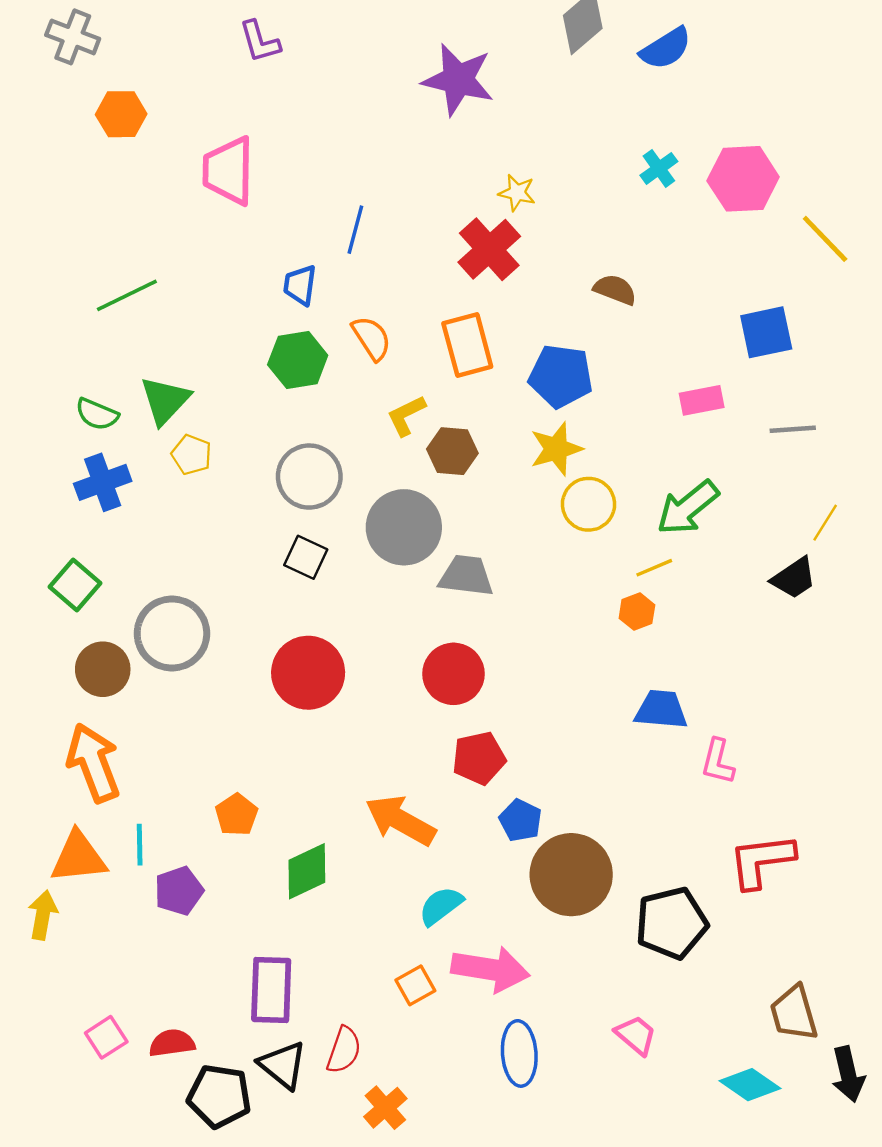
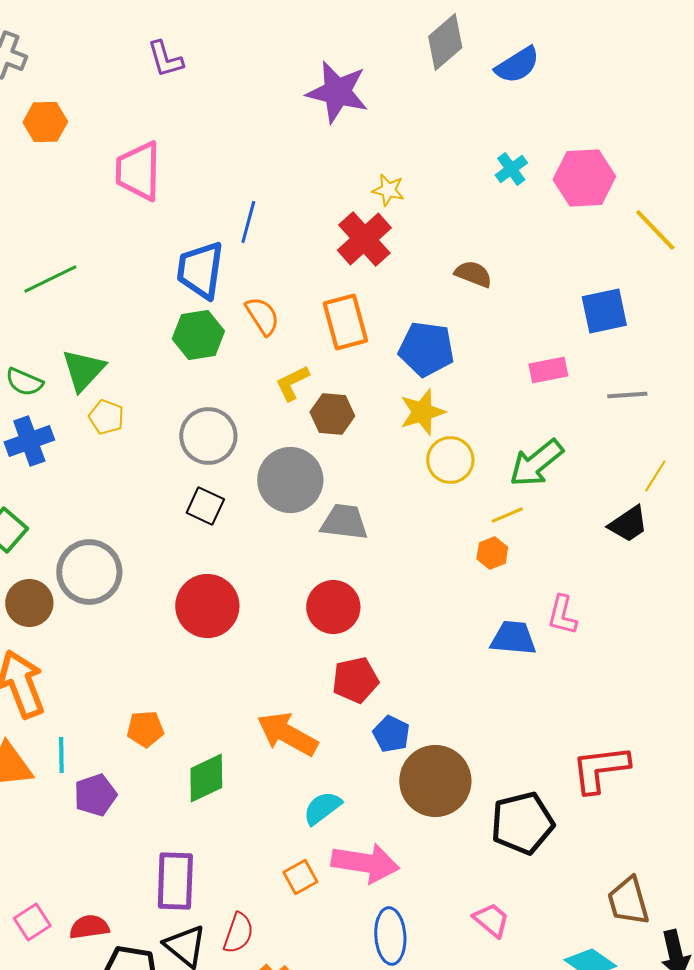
blue trapezoid: (300, 285) -> (200, 270), size x1.6
pink L-shape: (718, 762) -> (562, 615), moved
orange pentagon: (237, 815) -> (145, 729), turned 30

